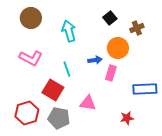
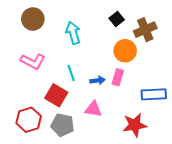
brown cross: (137, 28) -> (145, 30), size x1.5
blue arrow: (95, 60) -> (98, 80), moved
red star: (127, 118) -> (135, 125), size x1.6

